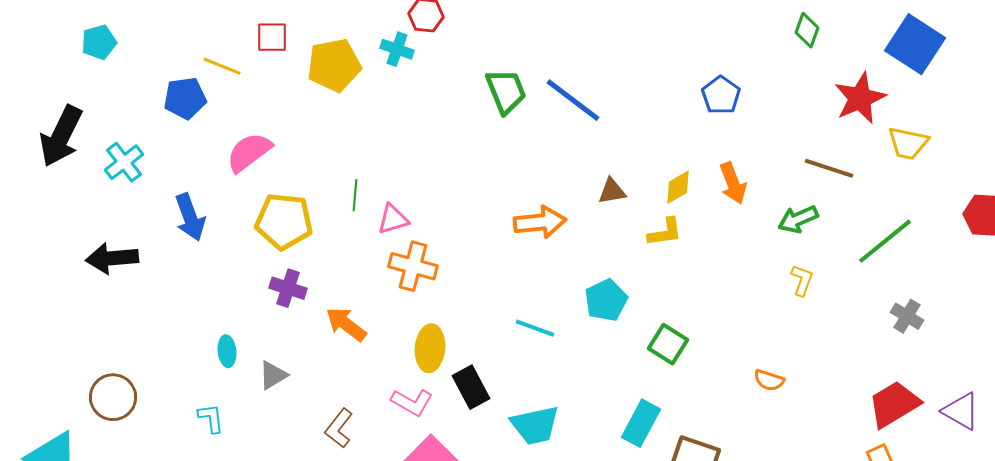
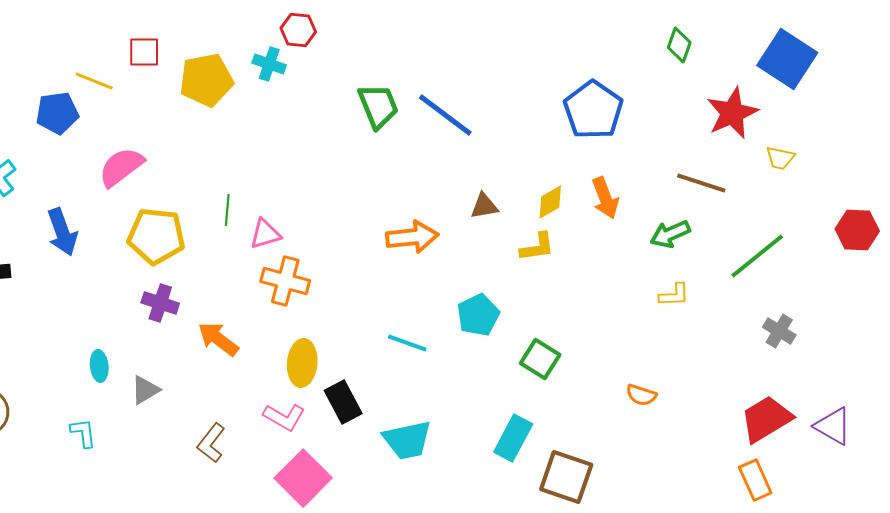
blue pentagon: (721, 95) -> (593, 110), size x1.5
yellow trapezoid: (908, 143) -> (780, 158), size x0.7
yellow L-shape: (802, 280) -> (674, 295), turned 68

